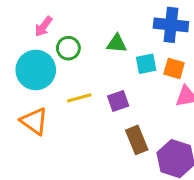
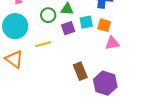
green circle: (68, 48) -> (48, 15), moved
purple square: (118, 101) -> (68, 28), moved

